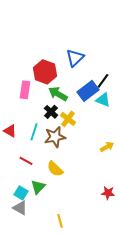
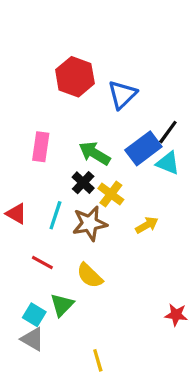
red hexagon: (45, 72) -> (75, 77), moved
yellow arrow: (107, 147) -> (147, 225), moved

